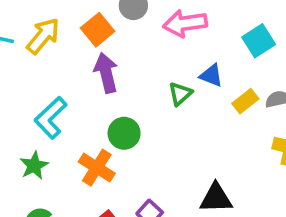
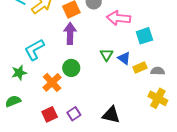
cyan square: (259, 41) -> (144, 36), moved
blue triangle: (211, 76) -> (124, 58), moved
green triangle: (180, 94) -> (106, 55), turned -32

